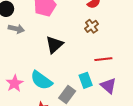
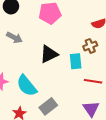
gray arrow: (16, 29) -> (14, 38), moved
cyan rectangle: (86, 80) -> (76, 61), moved

